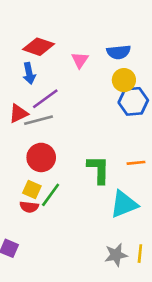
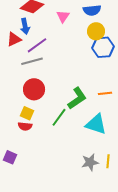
red triangle: (18, 113) -> (14, 39), moved
green L-shape: (99, 170) -> (77, 98), turned 55
green line: (51, 195) -> (59, 117), moved
cyan triangle: (124, 204) -> (96, 124), turned 40

